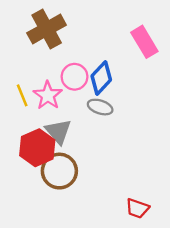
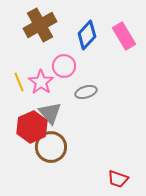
blue diamond: (101, 78) -> (87, 35), moved
gray ellipse: (100, 107) -> (86, 92), turned -35

